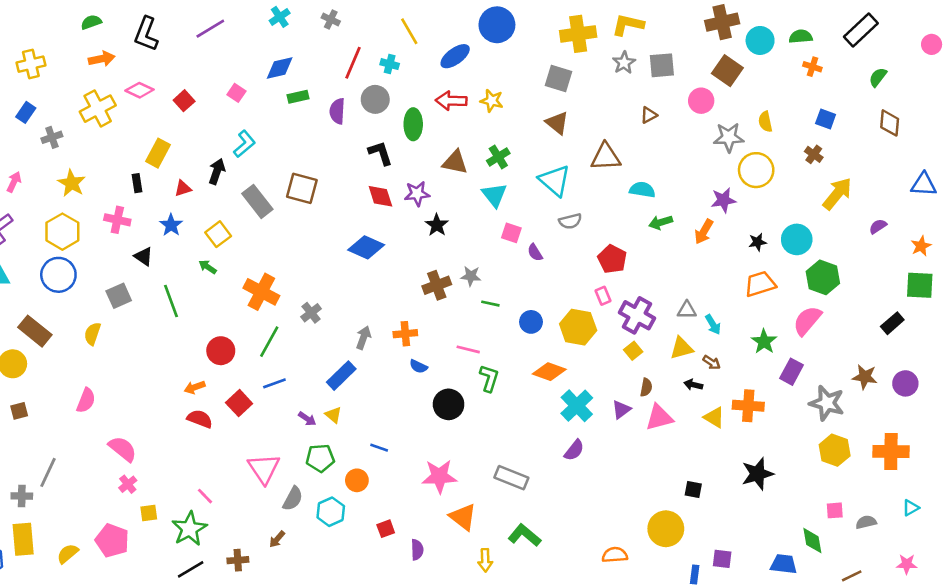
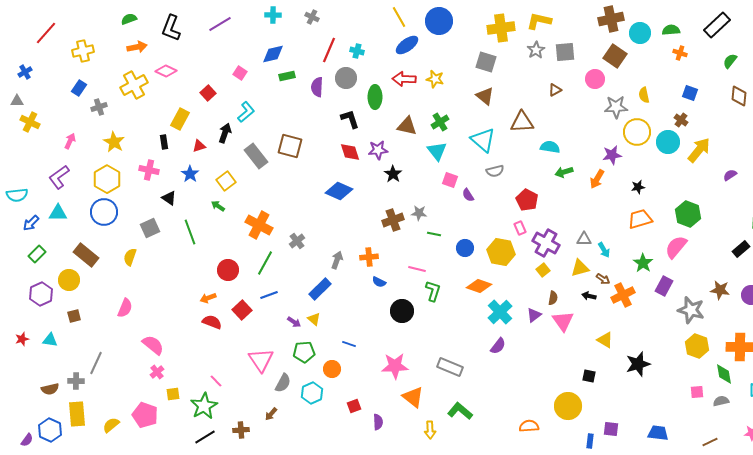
cyan cross: (280, 17) -> (273, 15), turned 35
yellow line: (409, 31) -> (399, 17), moved
red square: (184, 101) -> (208, 93), moved
cyan circle: (797, 239) -> (668, 142), moved
orange cross: (748, 406) -> (623, 295), moved, turned -30
pink triangle: (659, 417) -> (563, 321), turned -50
yellow triangle: (714, 417) -> (605, 340), moved
green diamond: (812, 541) -> (724, 374), moved

